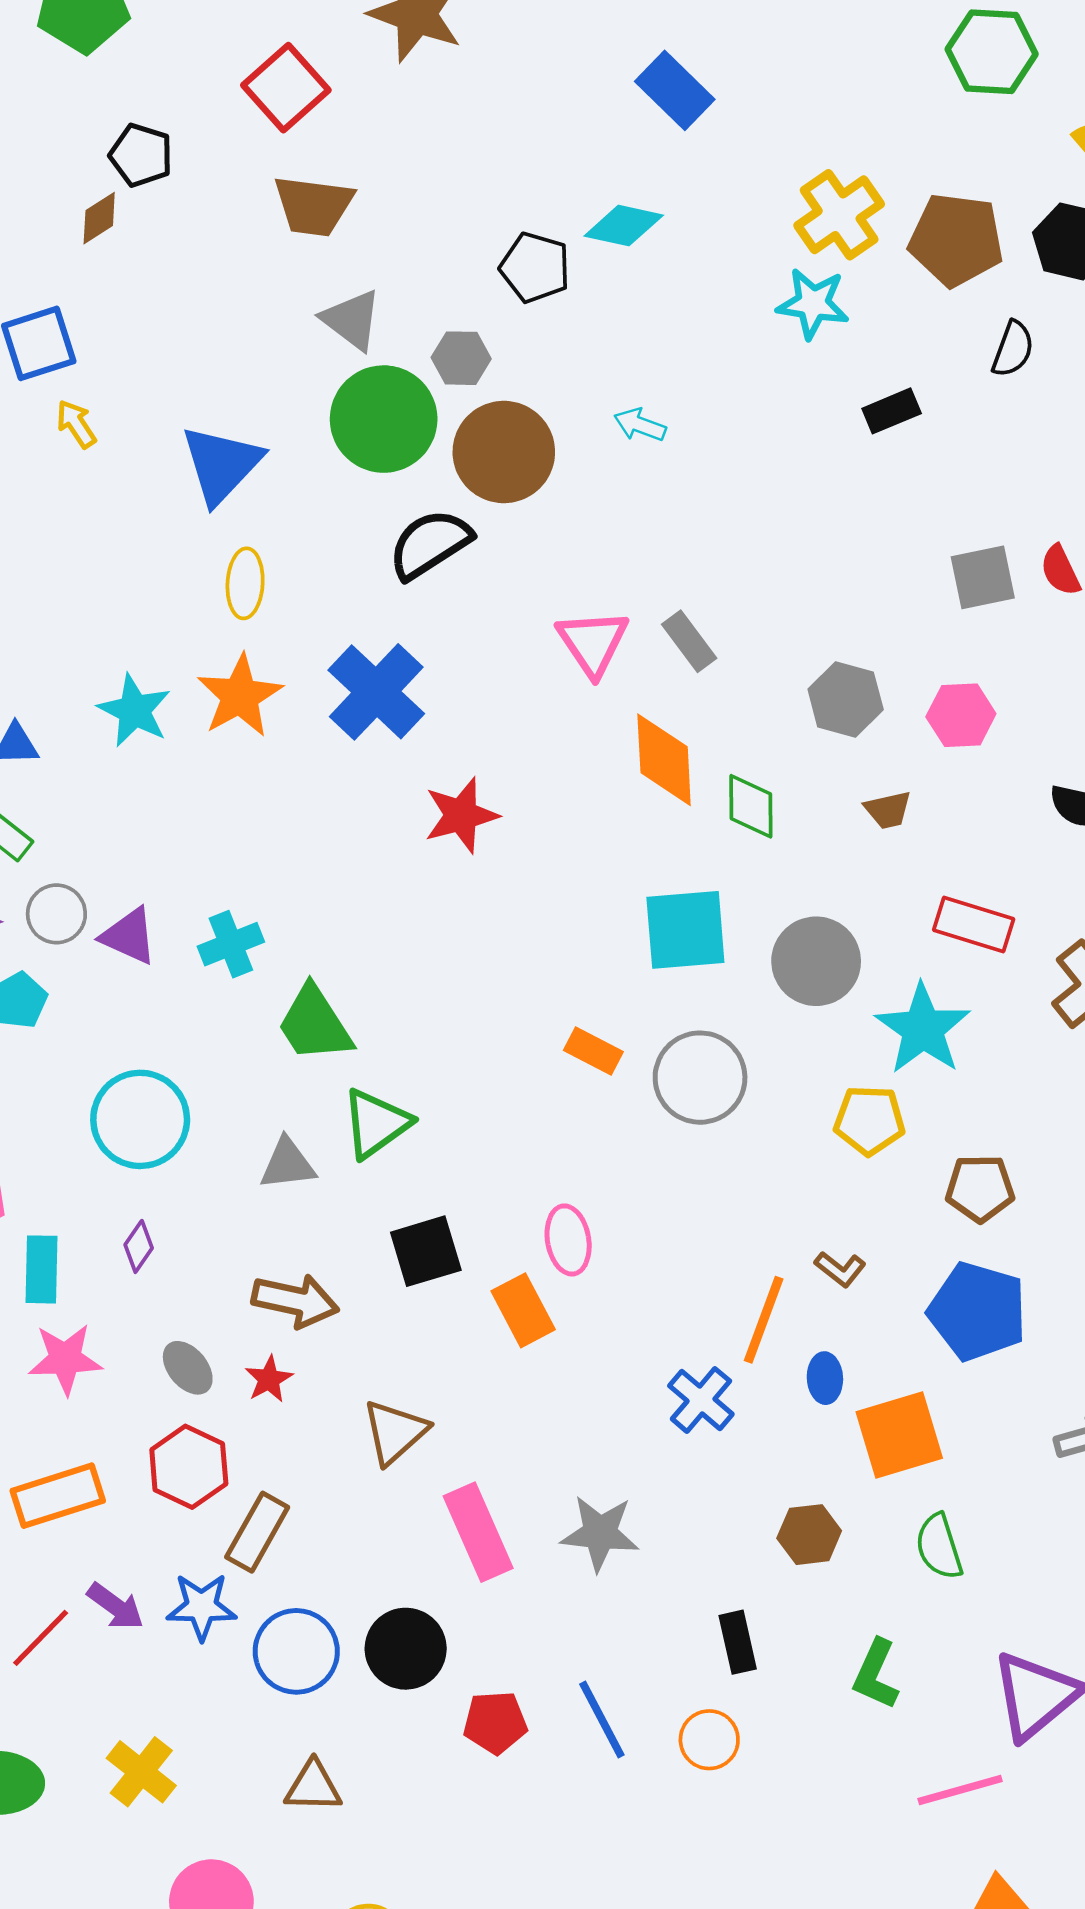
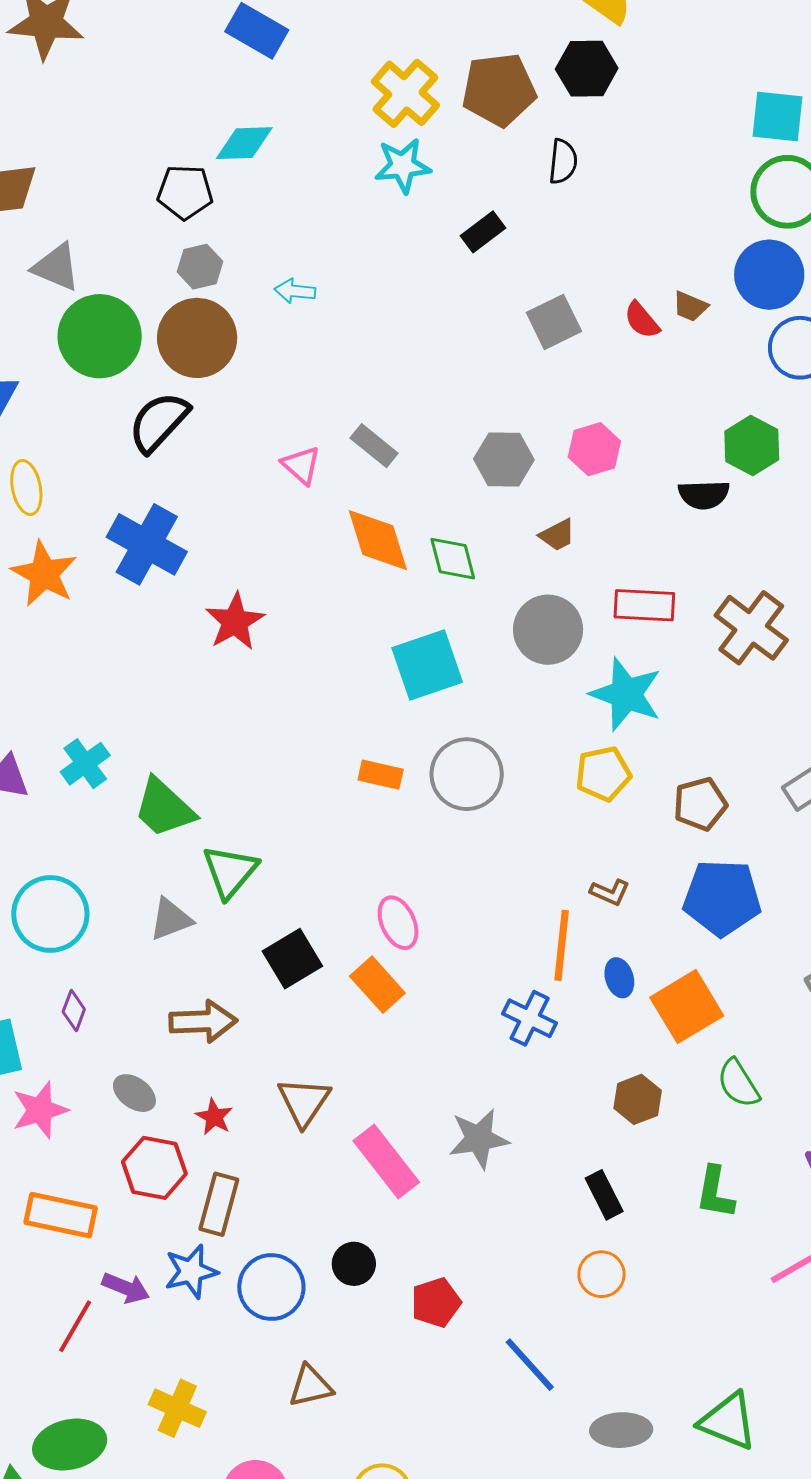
gray hexagon: (461, 358) -> (200, 267), moved
gray square: (983, 577) -> (554, 322), moved
pink triangle: (593, 643) -> (301, 465), size x0.7
gray circle: (816, 961) -> (548, 630), moved
red star: (269, 1379) -> (214, 1117), moved
orange rectangle: (58, 1496) -> (61, 1215), turned 44
black circle: (406, 1649) -> (354, 1264), size x0.7
blue line: (602, 1720) -> (530, 1365), moved

